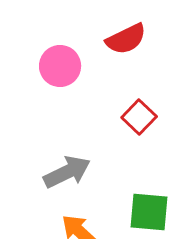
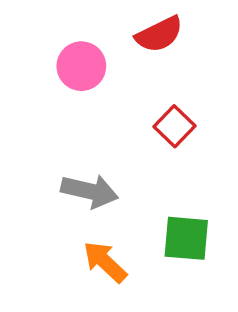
gray arrow: (67, 172) -> (90, 191), turned 39

